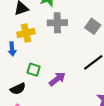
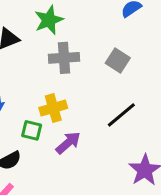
yellow cross: (26, 33) -> (53, 108), moved

